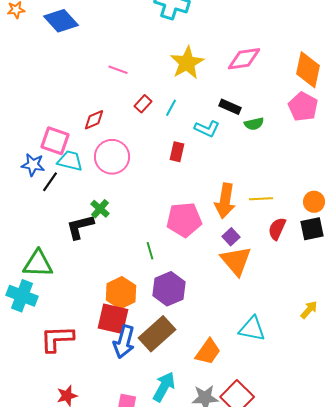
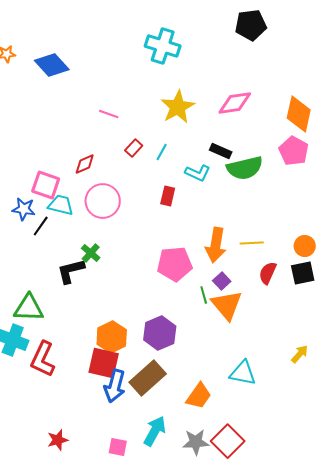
green semicircle: (254, 124) -> (245, 168), size x1.8
green line: (150, 251) -> (204, 295), moved
red L-shape: (57, 339) -> (43, 359), moved, turned -63

